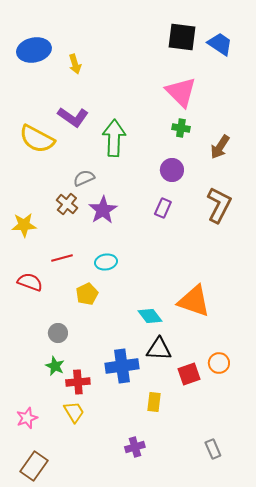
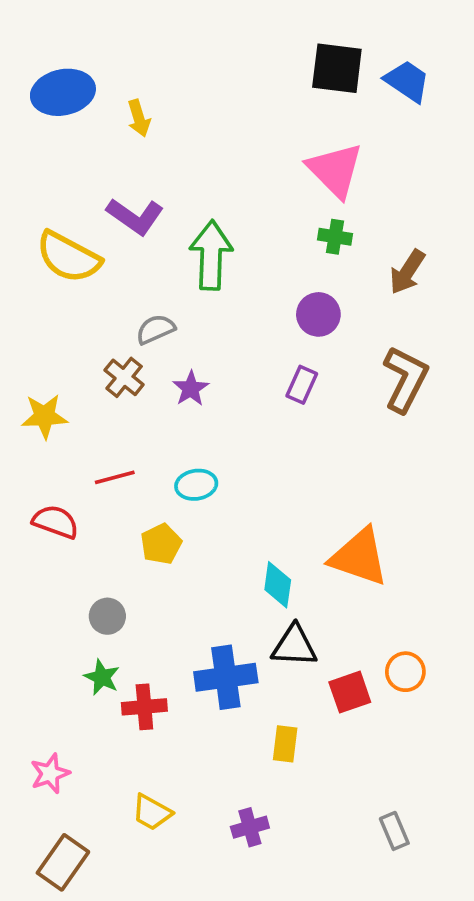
purple star: (103, 210) -> (191, 388), size x0.7
cyan diamond: (150, 316) -> (278, 585), turned 45
yellow trapezoid: (74, 412) -> (152, 812), moved, turned 150

